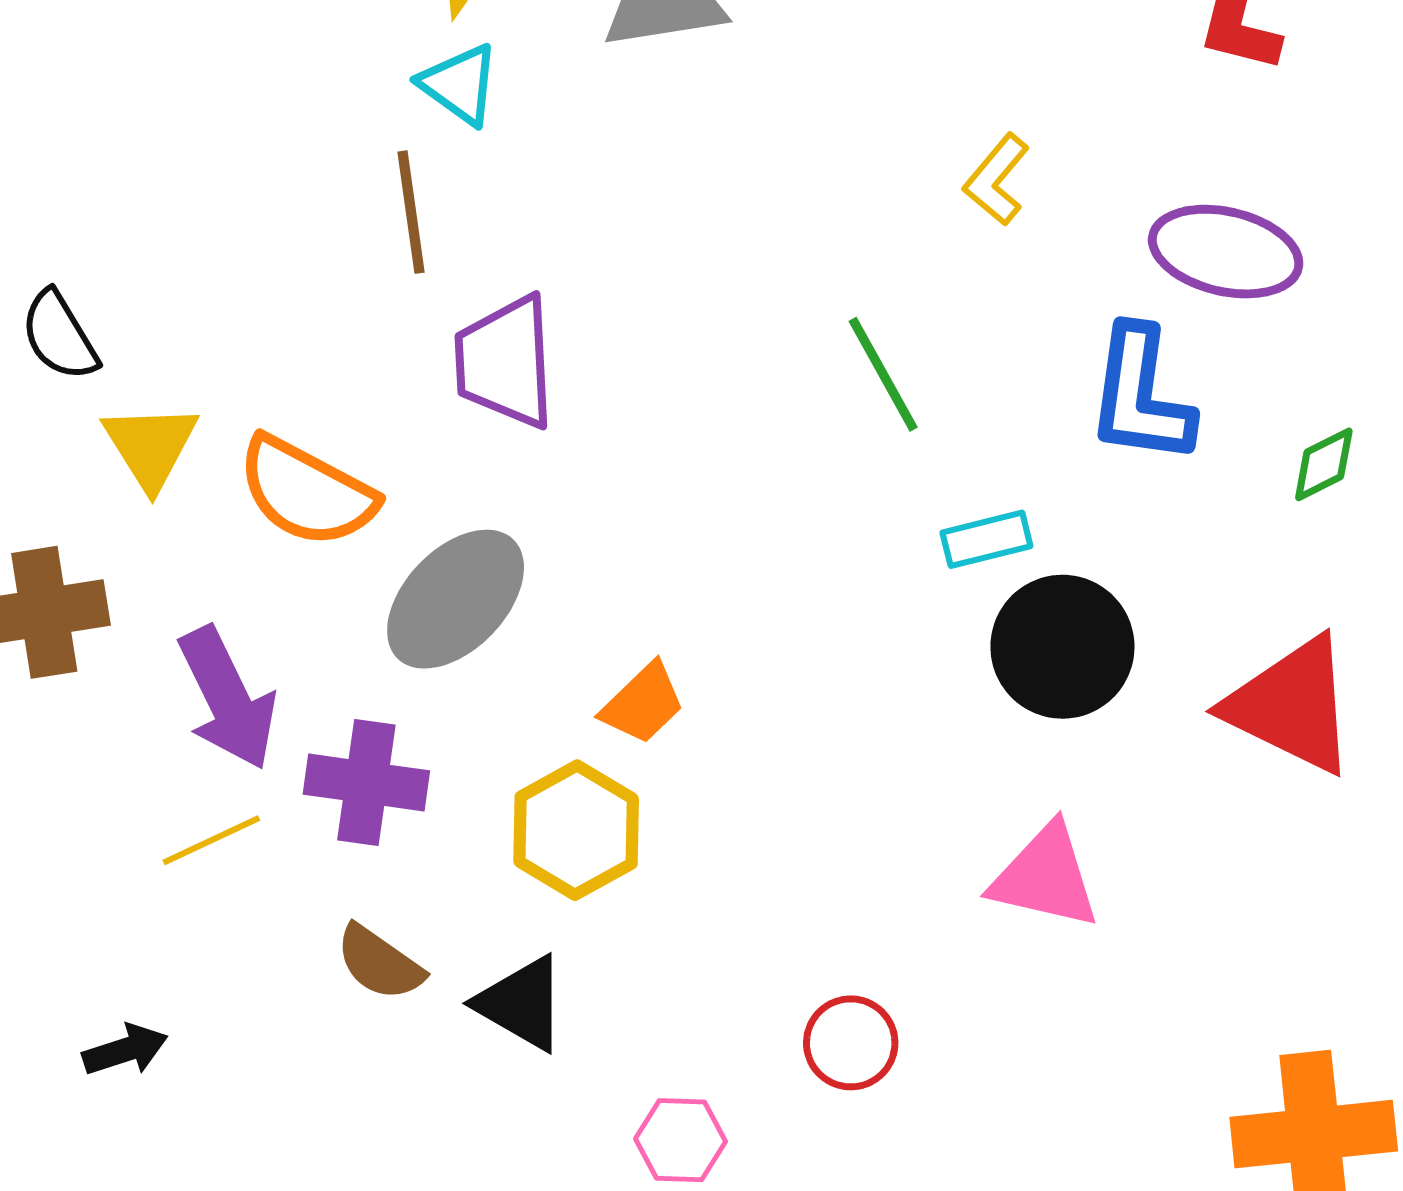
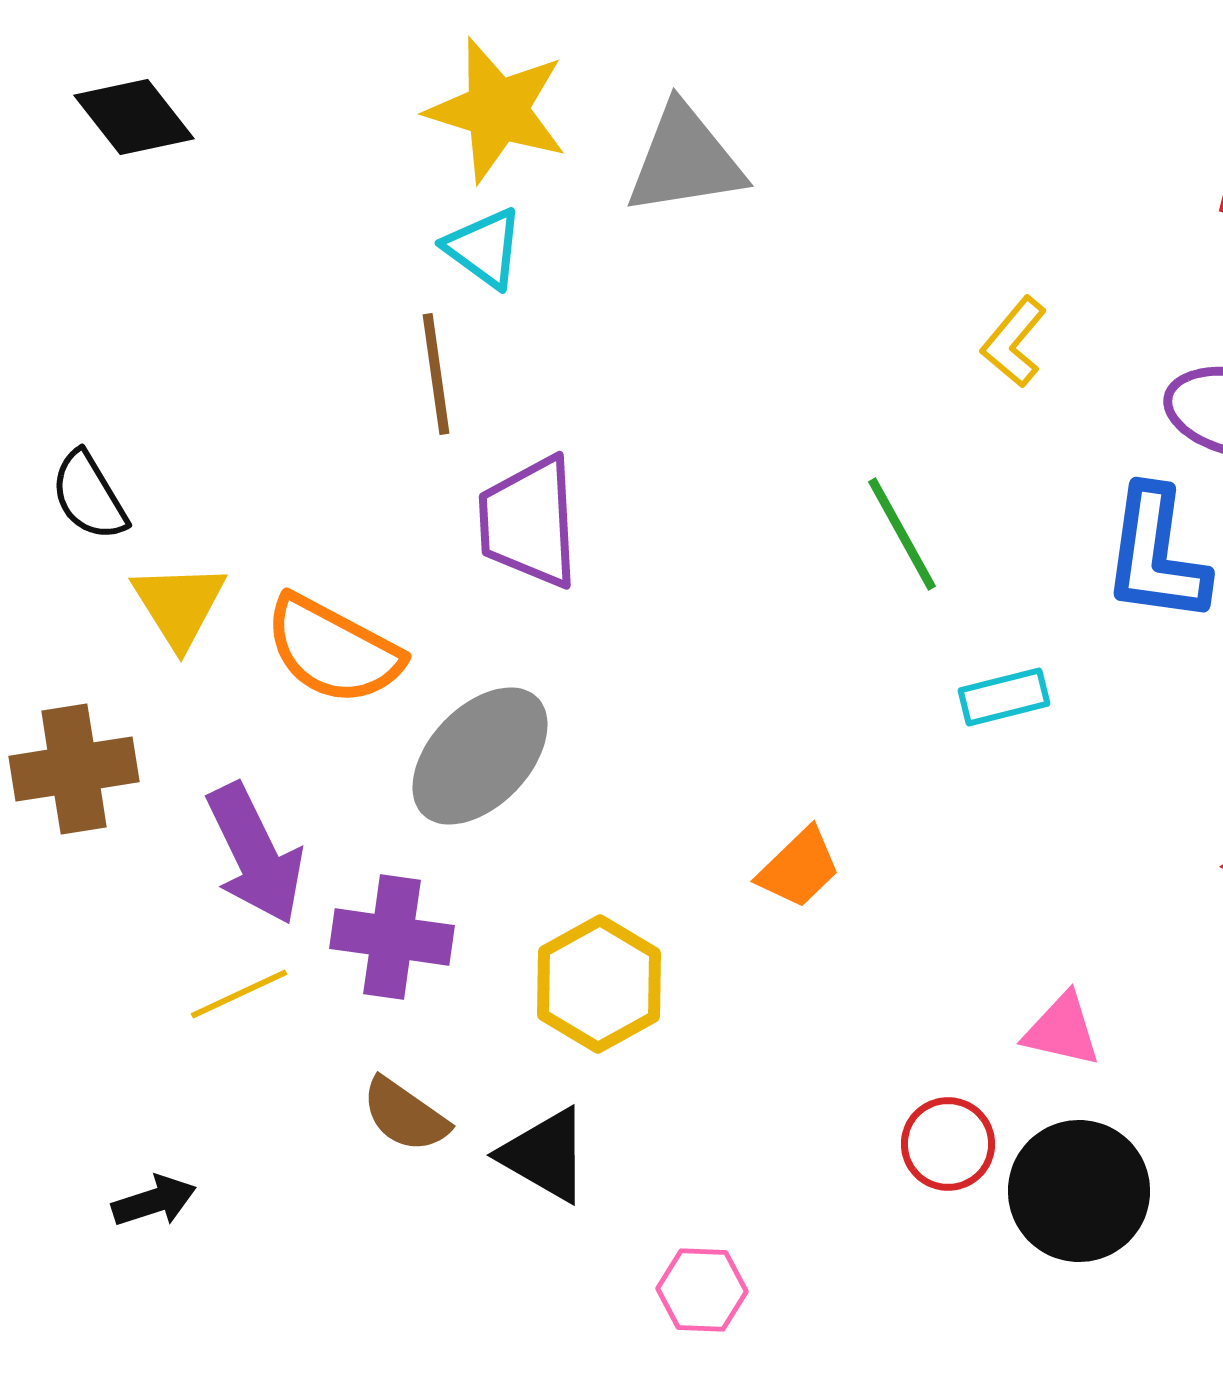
black circle: (1062, 647) -> (1079, 1191), moved
orange trapezoid: (643, 703) -> (799, 868), moved
pink triangle: (1045, 877) -> (1062, 1030), size x0.7
red circle: (851, 1043) -> (948, 1144), moved

